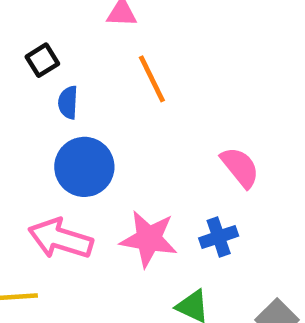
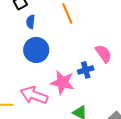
blue cross: (219, 237) -> (86, 70), moved
pink arrow: (60, 239) -> (34, 95), moved

